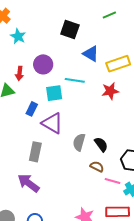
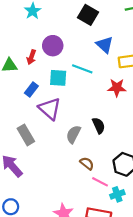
red arrow: (19, 73) -> (31, 57), moved
black semicircle: (101, 144) -> (99, 126), moved
gray rectangle: (35, 152) -> (26, 135), turned -54

